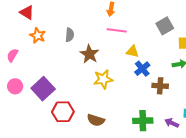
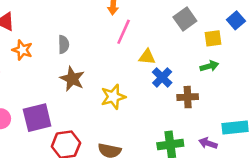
pink line: (117, 30) -> (124, 32), turned -66
brown star: (89, 54) -> (72, 79), moved
purple square: (43, 89) -> (37, 118), turned 35

